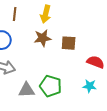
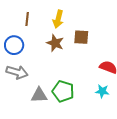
brown star: (43, 38) -> (55, 43), turned 30
brown square: (69, 43) -> (81, 37), moved

